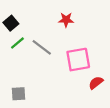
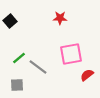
green line: (17, 43) -> (19, 58), moved
gray line: (42, 47) -> (38, 67), moved

